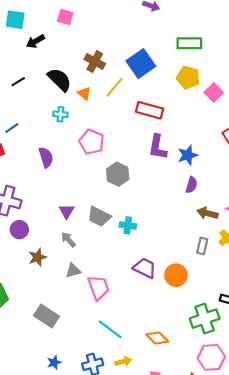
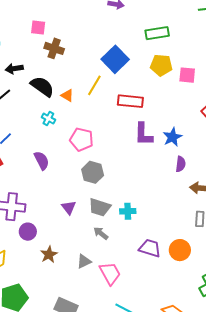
black arrow: (35, 41) -> (14, 69), moved, turned 30
brown cross: (95, 62) -> (54, 48), moved
pink square: (214, 92) -> (187, 75), turned -30
cyan cross: (60, 114) -> (48, 119), turned 32
gray hexagon: (118, 174) -> (93, 172), moved
gray arrow: (68, 240) -> (101, 233), moved

